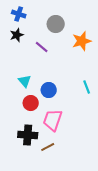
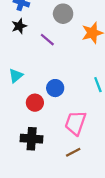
cyan triangle: (25, 81) -> (16, 76), moved, turned 32
pink trapezoid: (53, 120) -> (75, 123), moved
brown line: (48, 147) -> (73, 152), moved

